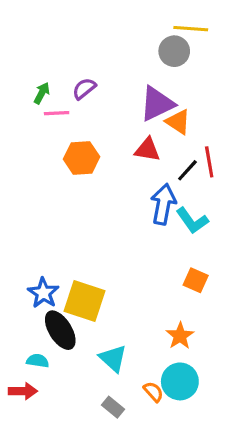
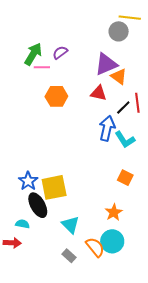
green arrow: (42, 93) -> (33, 54), size x1.6
yellow square: (84, 301) -> (54, 187), turned -32
orange semicircle: (153, 392) -> (95, 247), size x1.5

